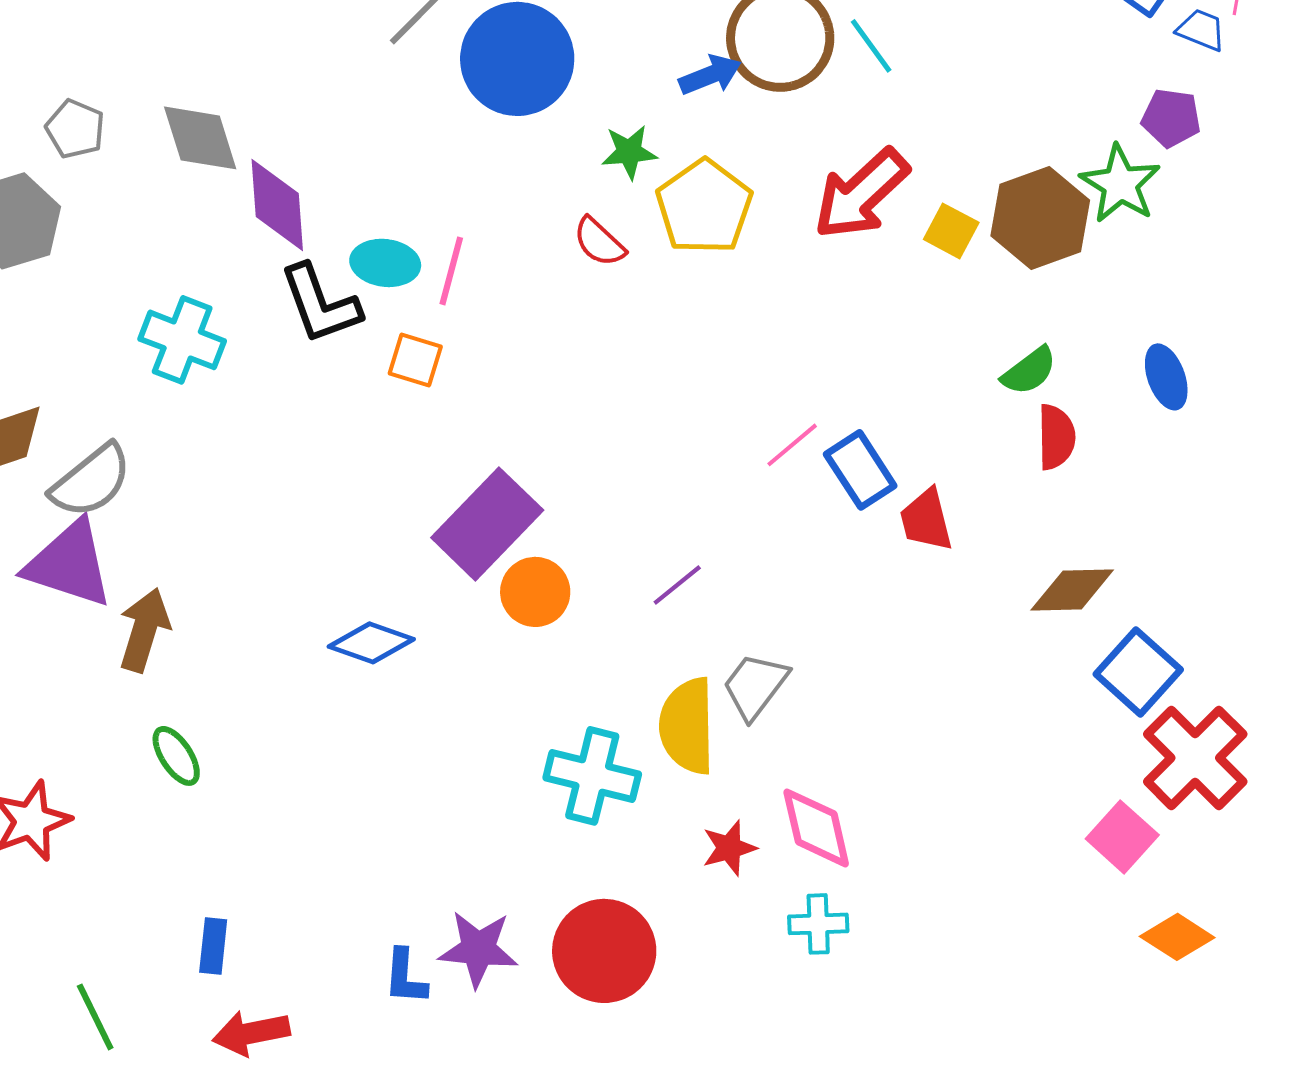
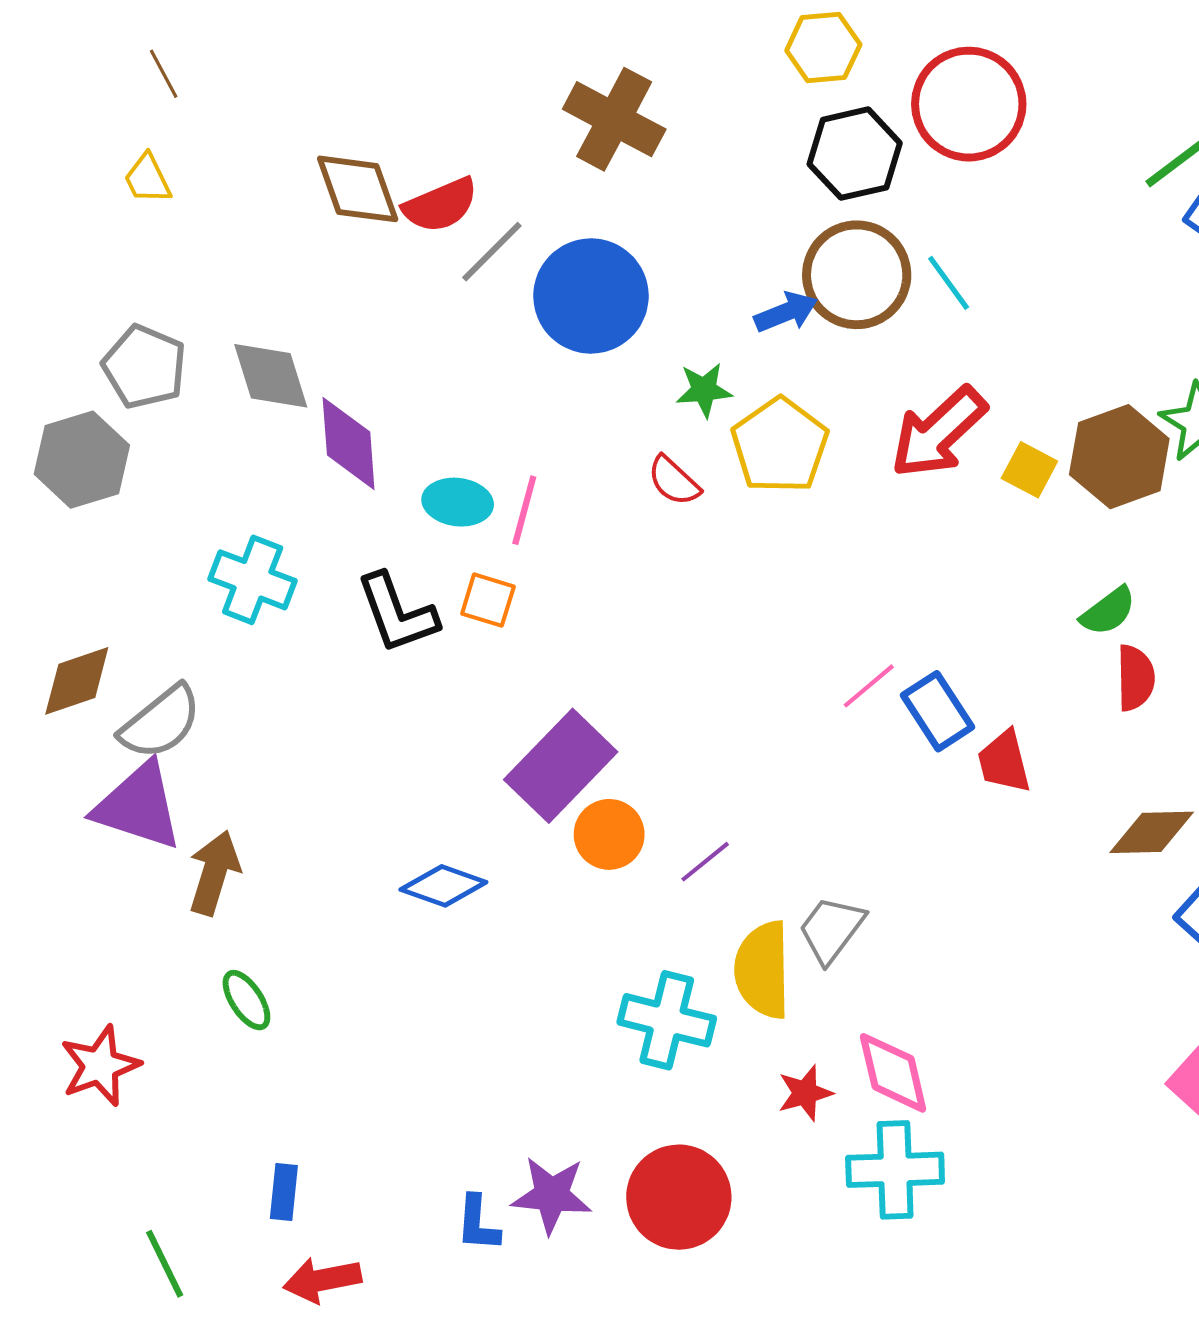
gray pentagon: (75, 129) -> (144, 367), size x1.4
black L-shape: (320, 304) -> (397, 613), moved
purple line: (677, 585) -> (705, 862), moved
cyan cross: (818, 924) -> (895, 1170), size x1.6

